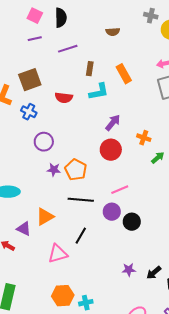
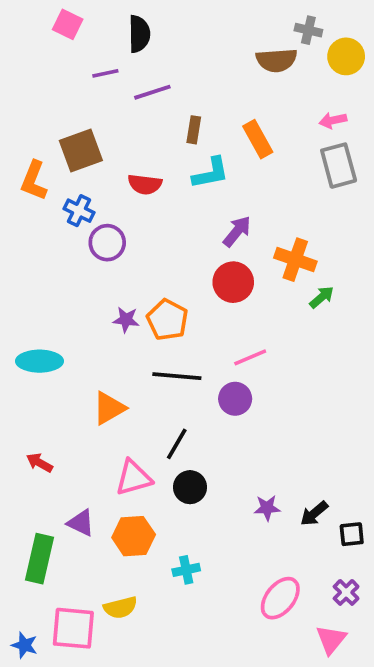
pink square: (35, 16) -> (68, 24), moved
brown semicircle: (113, 32) -> (276, 60), moved, size x1.5
purple line: (35, 39) -> (105, 73), moved
orange cross: (144, 138) -> (295, 260), size x1.5
purple circle: (44, 142) -> (107, 243), moved
black circle: (132, 222) -> (190, 487), moved
purple triangle: (24, 229) -> (81, 523), moved
orange hexagon: (63, 296) -> (134, 536), moved

